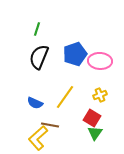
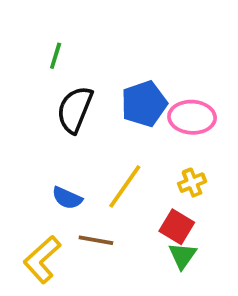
green line: (37, 29) -> (56, 56), moved
yellow L-shape: (38, 138) -> (42, 259), moved

